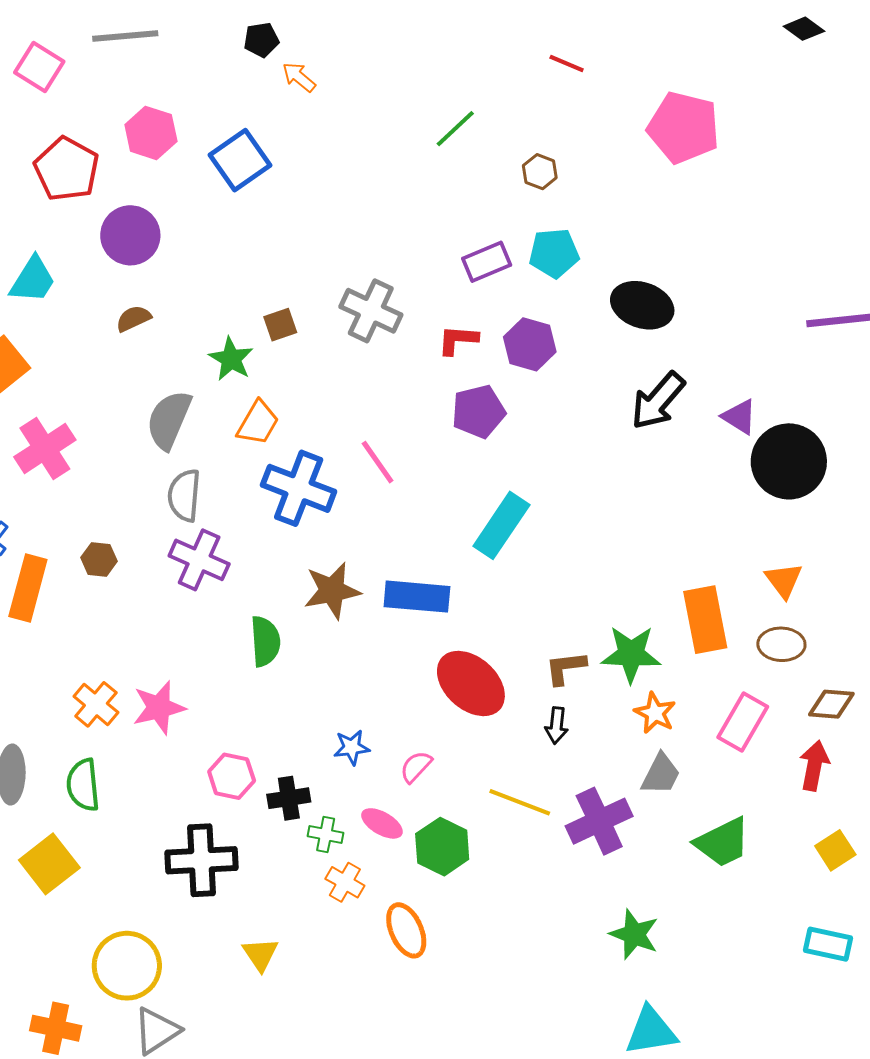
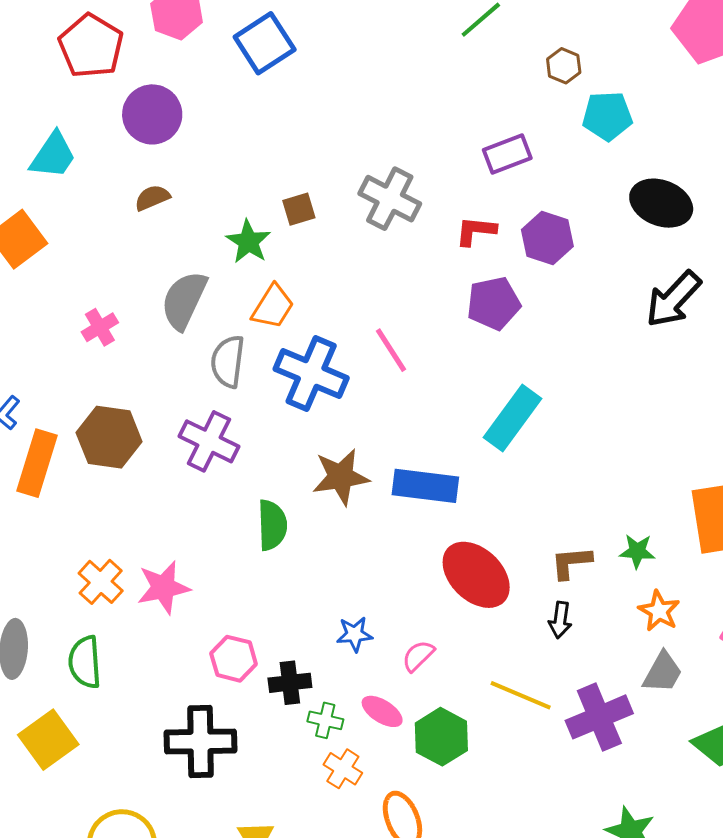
cyan pentagon: (554, 253) -> (607, 116), moved
pink cross: (45, 448) -> (100, 327), moved, size x0.6
gray semicircle: (184, 495) -> (228, 361), moved
brown hexagon: (99, 559) -> (109, 437), size x1.8
green star: (631, 654) -> (637, 551), size x0.6

